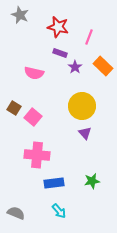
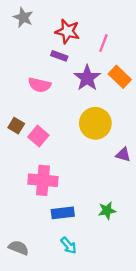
purple rectangle: (60, 53) -> (59, 56), moved
purple star: (75, 67) -> (87, 78), size x1.6
purple triangle: (85, 133) -> (123, 155), moved, turned -32

